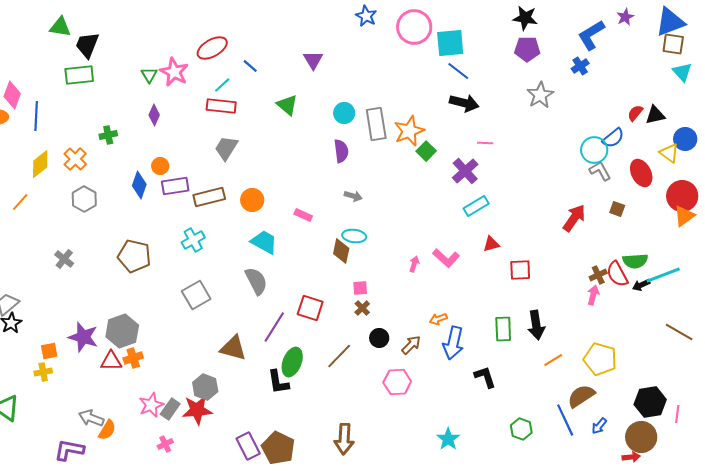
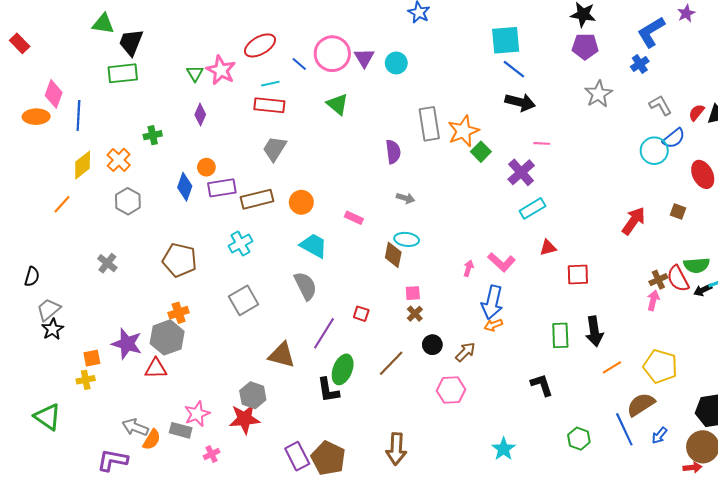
pink circle: (414, 27) -> (332, 54), moved
cyan line: (222, 85) -> (270, 84), turned 30
cyan circle: (344, 113) -> (396, 63), moved
gray L-shape: (600, 171) -> (660, 105), moved
red square: (310, 308) -> (361, 314), size x0.6
blue arrow: (453, 343) -> (492, 302), moved
orange cross: (133, 358) -> (179, 313), moved
gray rectangle: (170, 409) -> (181, 430), moved, turned 70

